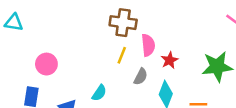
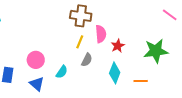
pink circle: (46, 64) -> (36, 60), moved
gray semicircle: (141, 77) -> (87, 60), moved

